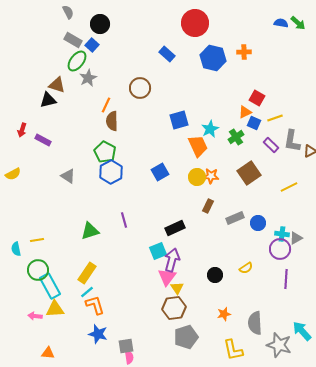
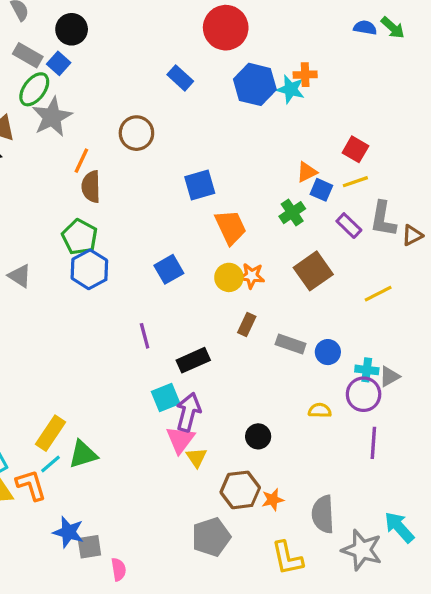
gray star: (88, 78) -> (52, 117), size x1.4
red square: (257, 98) -> (355, 149), moved
cyan star: (210, 129) -> (291, 89), moved, turned -30
gray rectangle: (235, 218) -> (291, 344), turned 42
purple line: (124, 220) -> (145, 336), moved
green triangle: (90, 231) -> (83, 454), moved
yellow semicircle: (246, 268) -> (320, 410), moved, turned -144
orange L-shape: (95, 305) -> (31, 485), moved
brown hexagon: (174, 308) -> (240, 490), moved
gray square: (126, 346) -> (89, 547), moved

